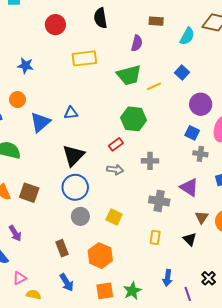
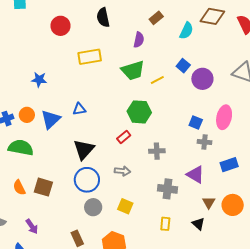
brown rectangle: (156, 21) -> (156, 18), turned -40
blue star: (25, 66) -> (39, 80), moved
orange circle: (17, 100) -> (27, 115), moved
purple circle: (201, 104) -> (202, 79), moved
gray arrow: (115, 170) -> (123, 171), moved

